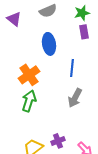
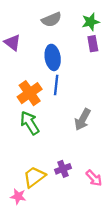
purple triangle: (14, 19) -> (12, 42), moved
blue line: (72, 68) -> (56, 85), moved
green arrow: (29, 101) -> (30, 123), turned -50

